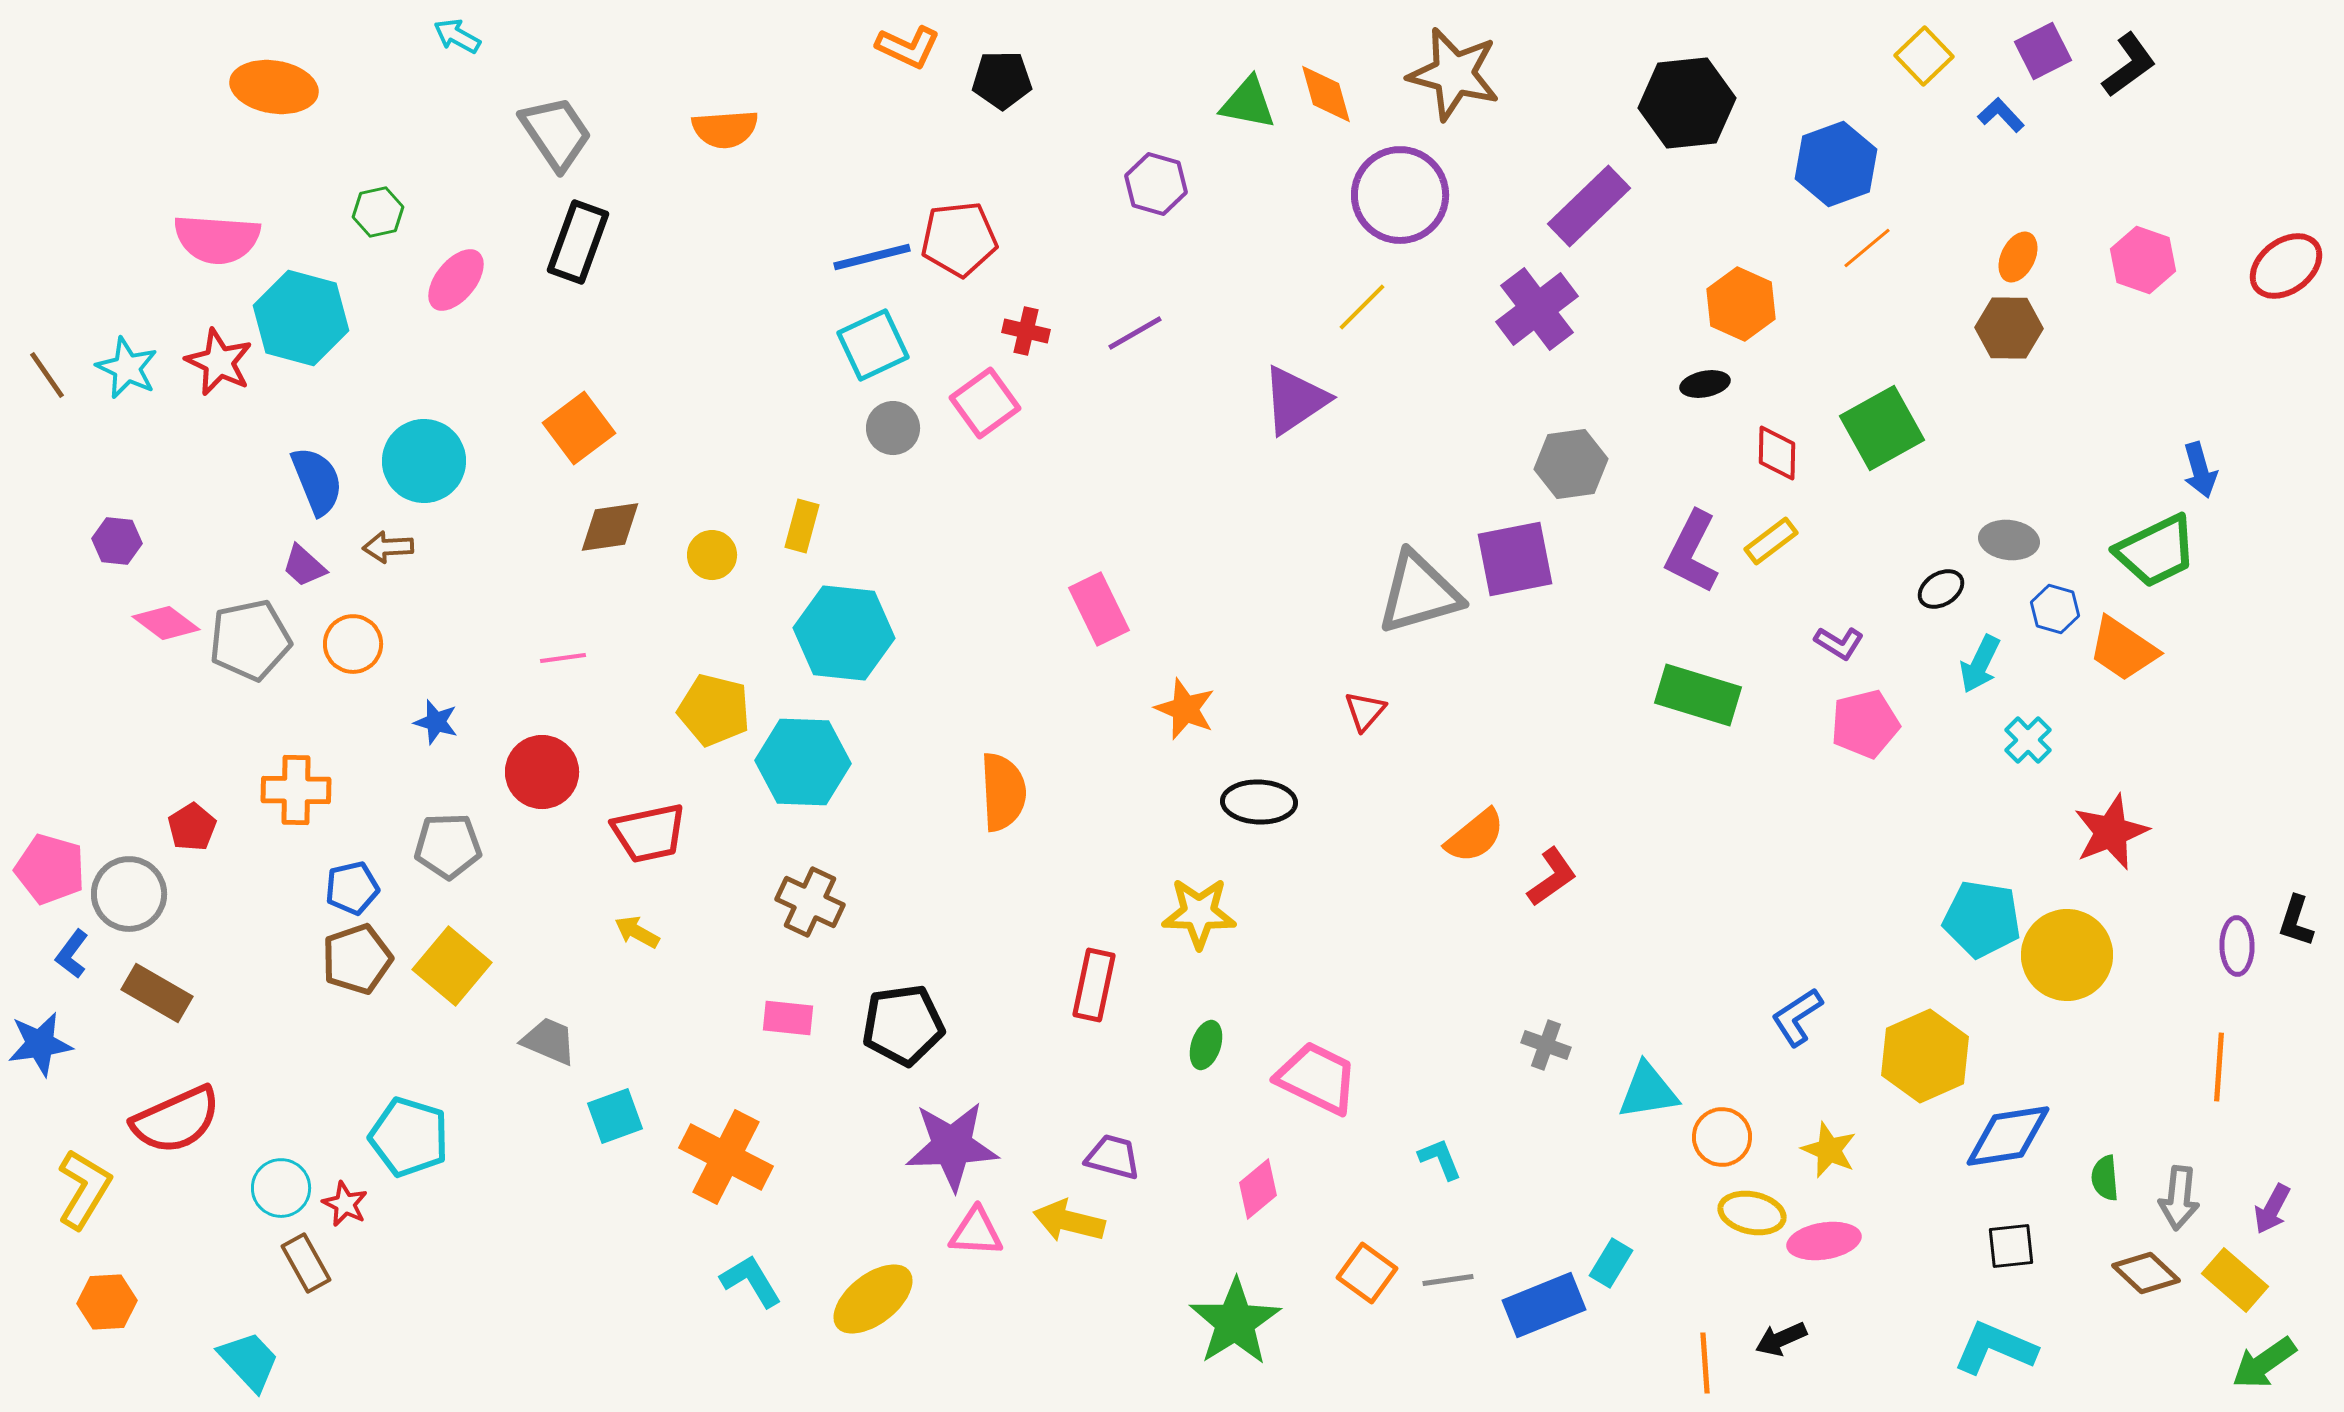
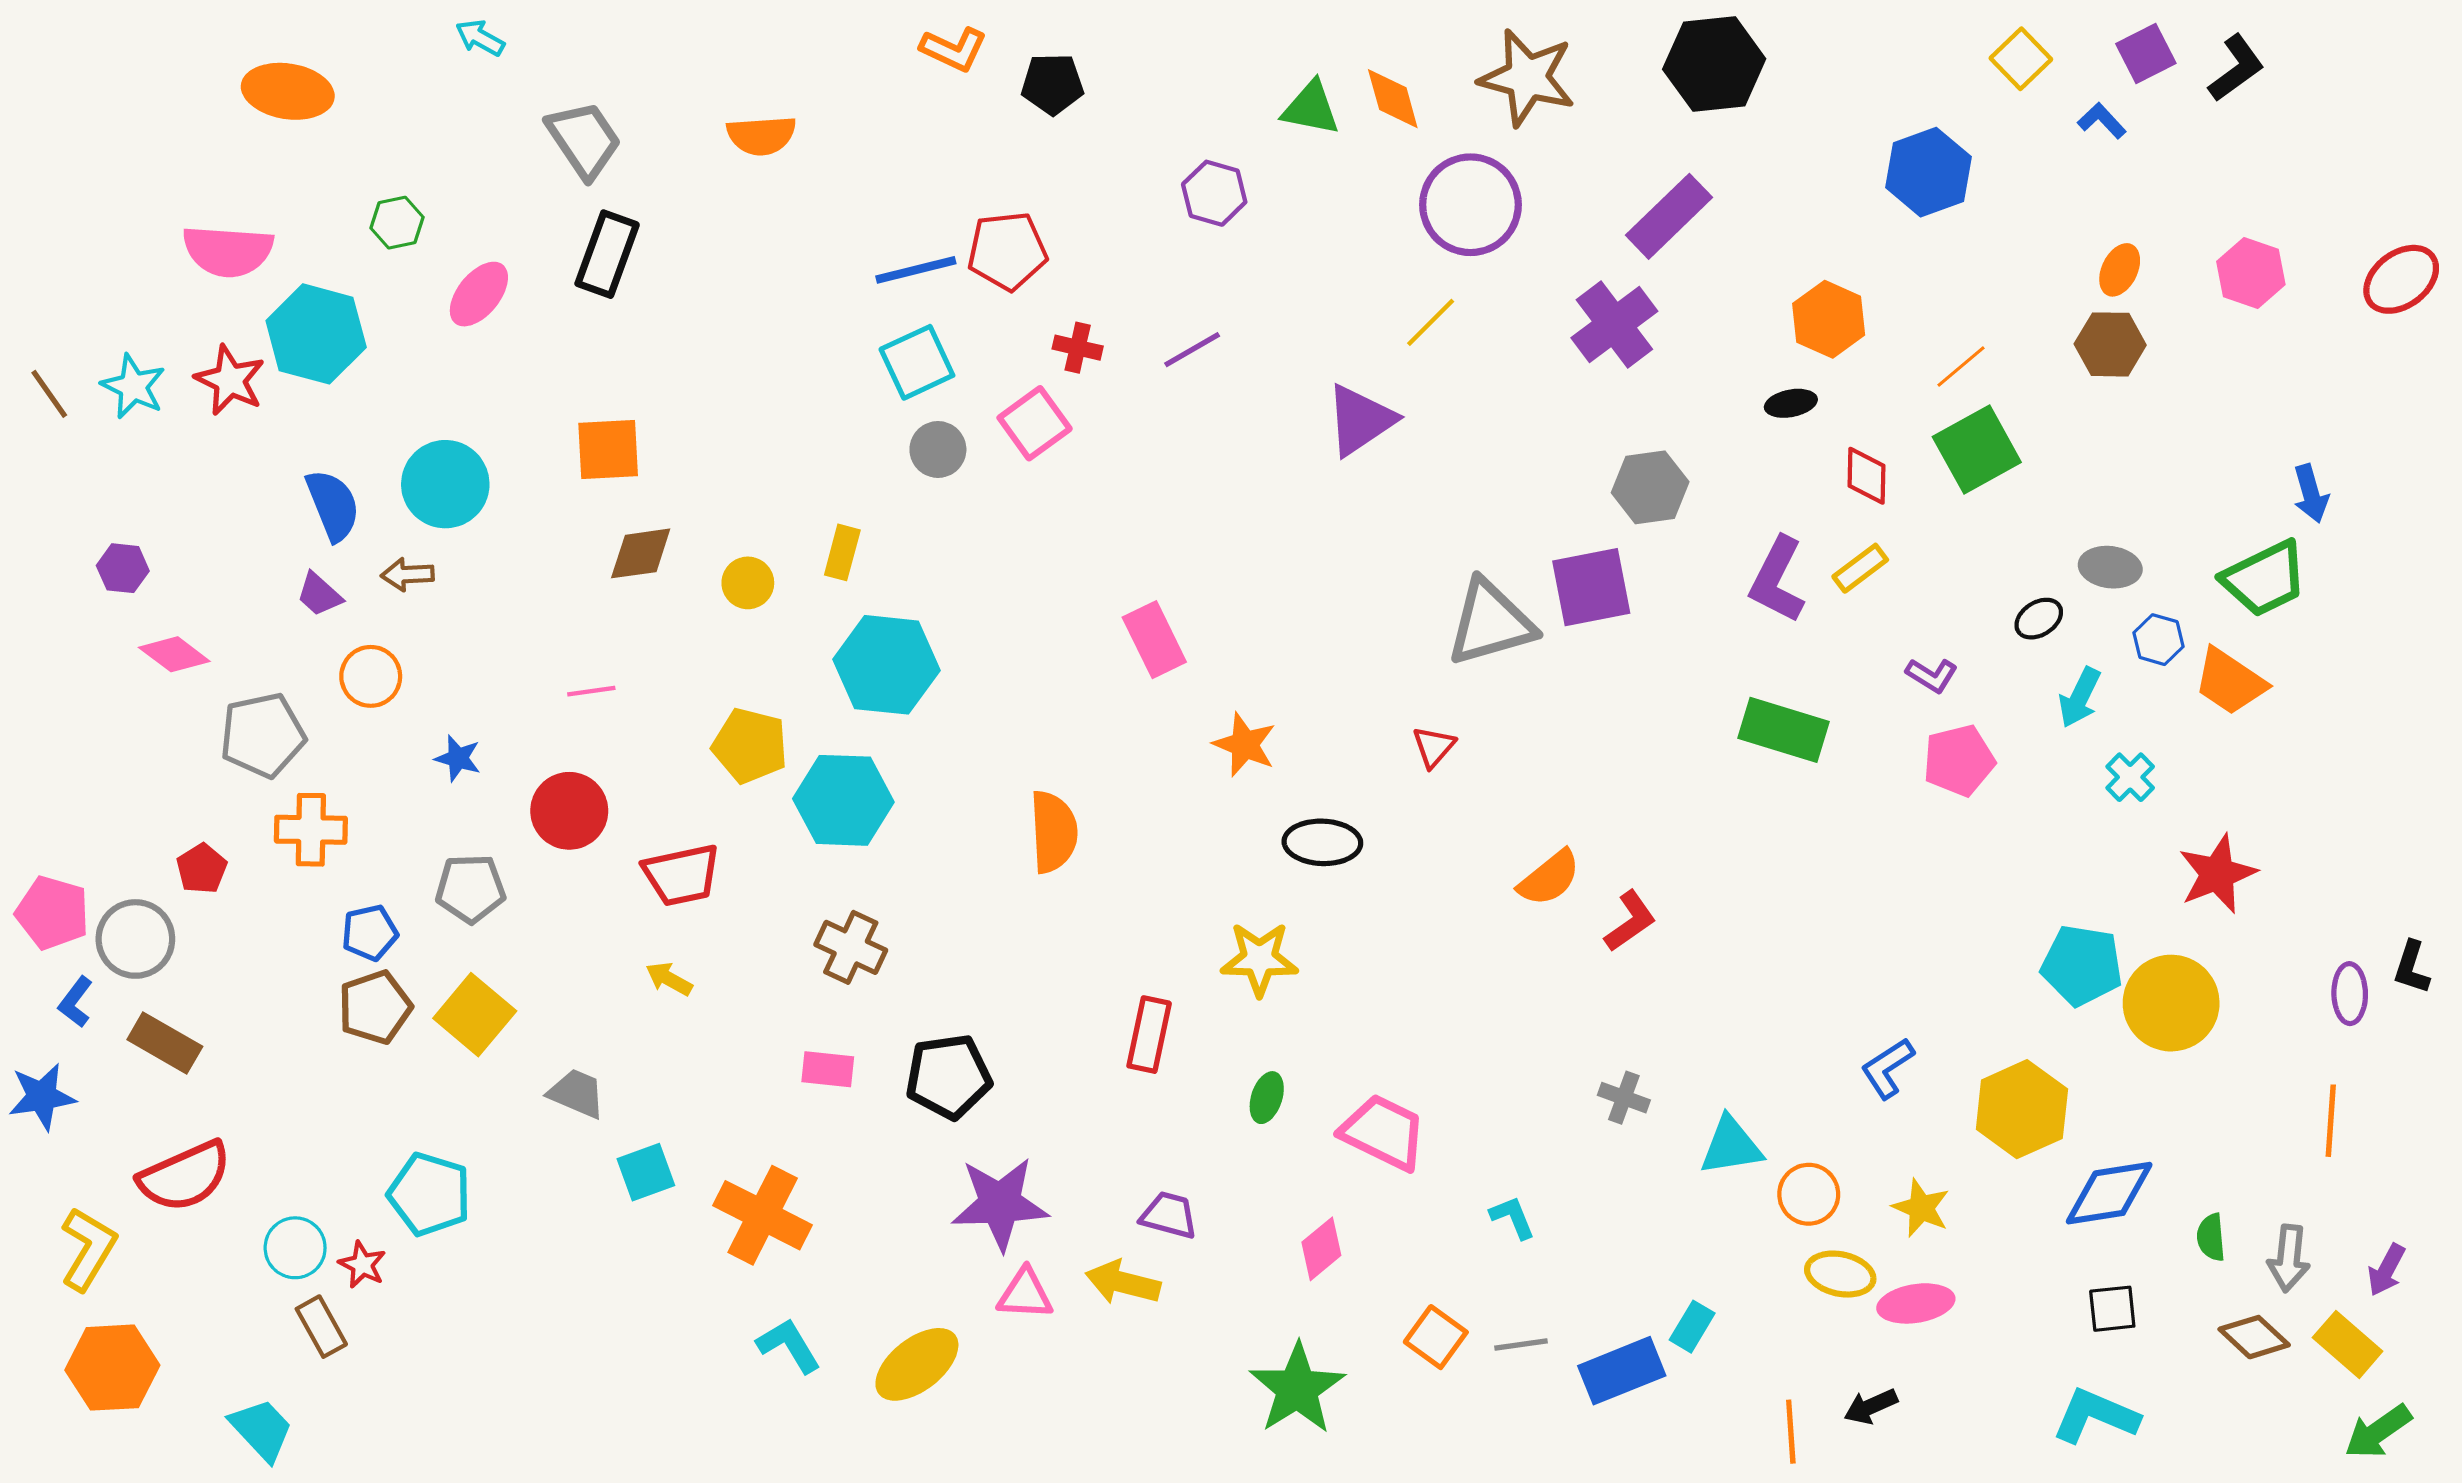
black hexagon: (1687, 103) -> (1714, 64), moved
orange line: (1867, 248) -> (1961, 367), moved
orange square: (579, 428) -> (608, 449), turned 34
gray pentagon: (250, 640) -> (263, 735), moved
orange hexagon: (107, 1302) -> (112, 1368), size x1.5

